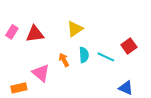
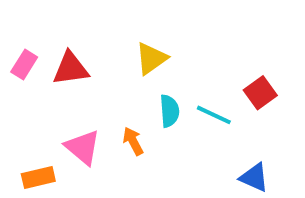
orange arrow: (64, 60) -> (133, 141), moved

